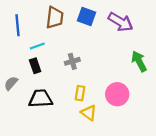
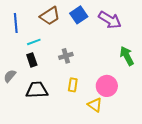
blue square: (87, 16) -> (79, 15), turned 36
brown trapezoid: (55, 18) -> (50, 16), turned 50
yellow triangle: (89, 113) -> (95, 105), moved

